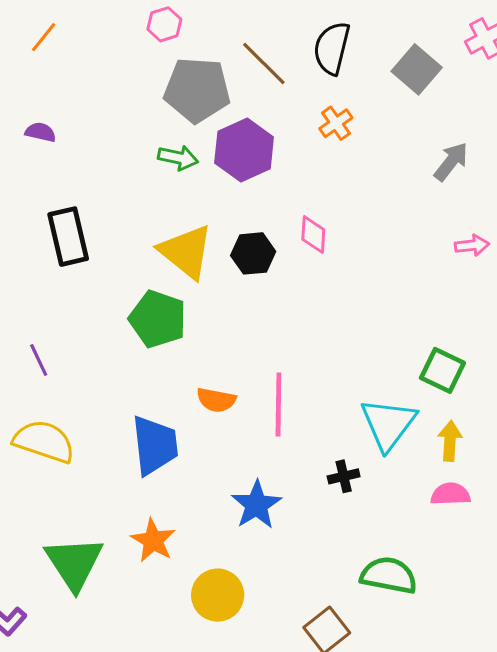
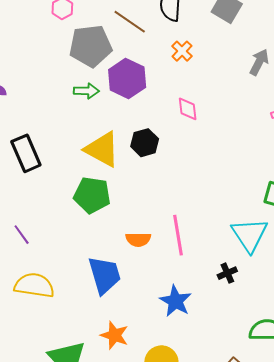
pink diamond: (313, 235) -> (188, 109), moved

